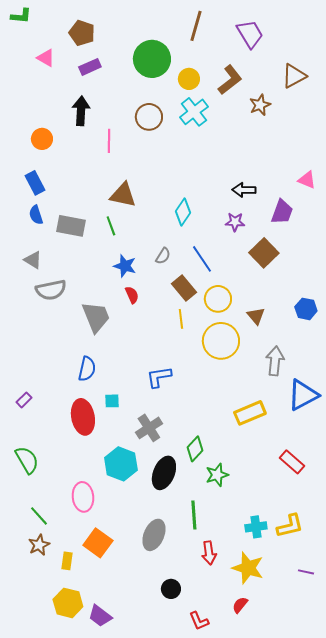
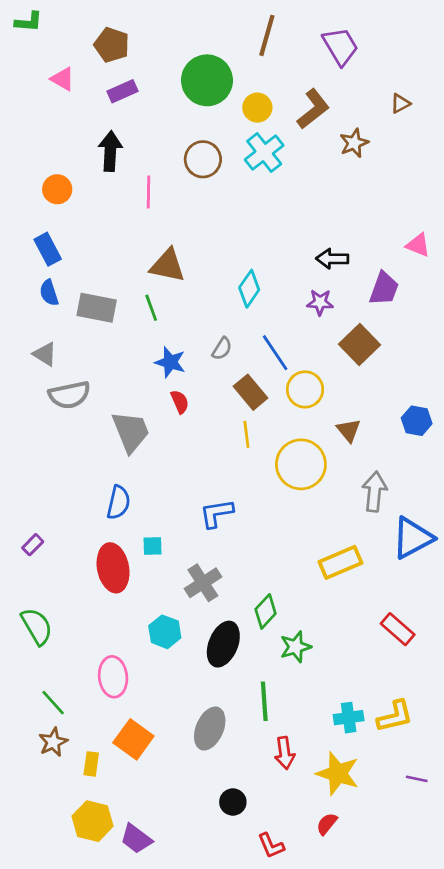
brown triangle: (294, 76) -> (400, 103), size x0.6
yellow circle: (218, 299) -> (305, 389), moved
cyan hexagon: (121, 464) -> (165, 632), size x0.7

